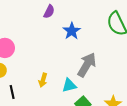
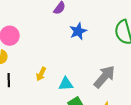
gray arrow: (87, 65) -> (104, 77), moved

